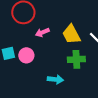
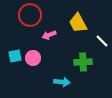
yellow trapezoid: (71, 34) -> (78, 23), moved

